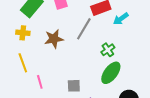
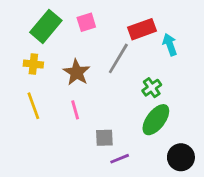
cyan arrow: (121, 19) -> (170, 45), turned 105
brown star: (54, 39) -> (77, 72), turned -30
pink line: (40, 82) -> (75, 110), moved

